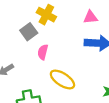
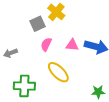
pink triangle: (90, 17) -> (72, 45), moved

